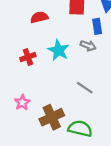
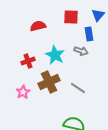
pink star: (22, 102) -> (23, 92), moved
brown cross: (52, 117) -> (49, 82), moved

